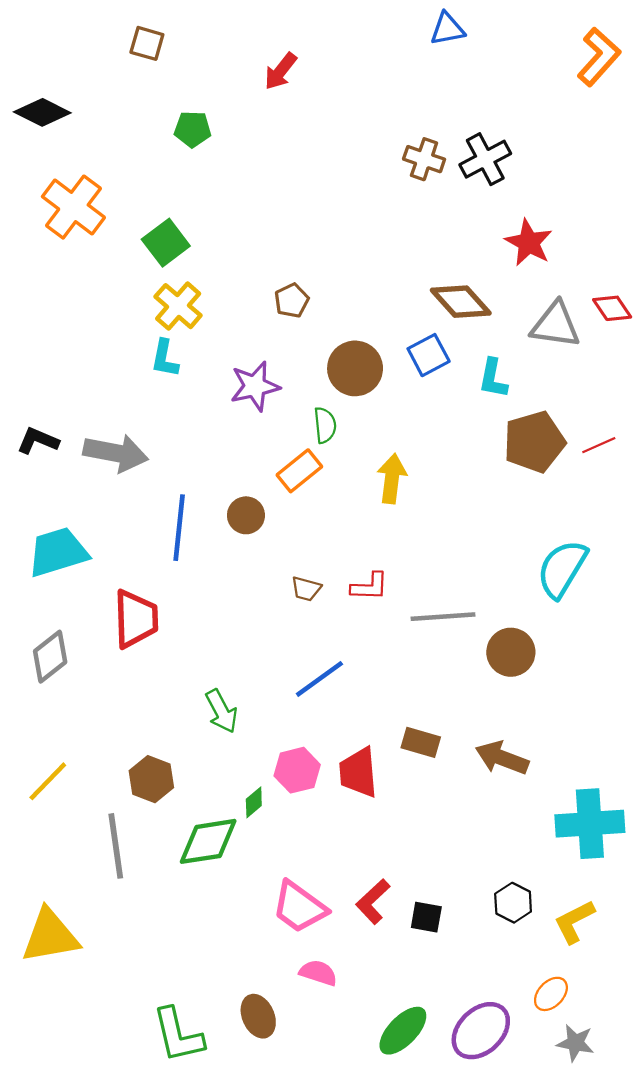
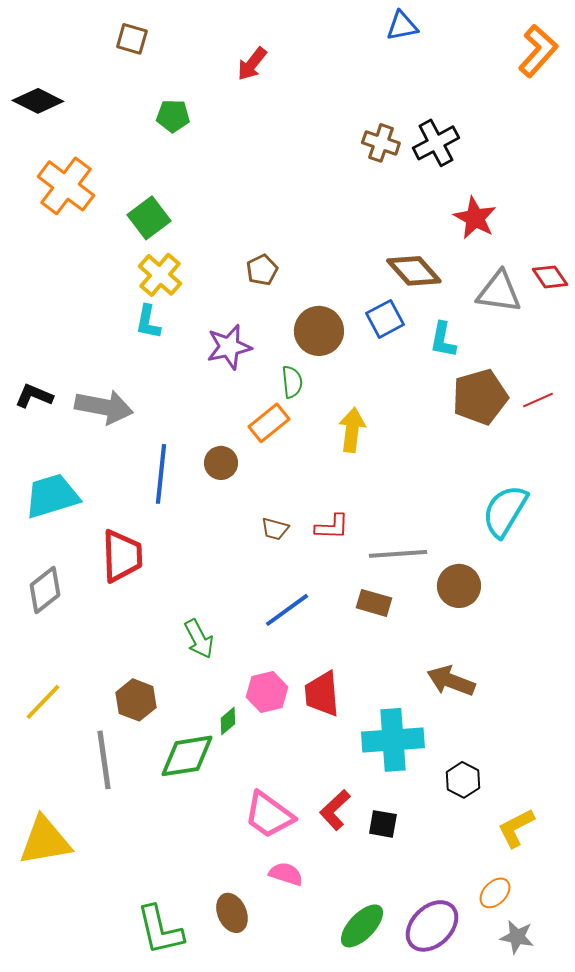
brown rectangle: (421, 742) -> (374, 603), moved
cyan cross: (590, 824) -> (393, 740), moved
black hexagon: (513, 903) -> (463, 780), moved

